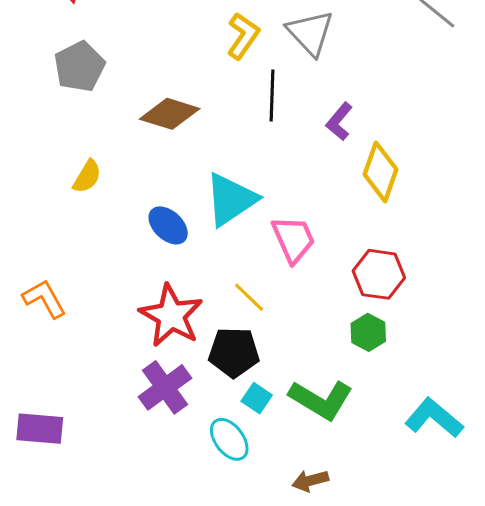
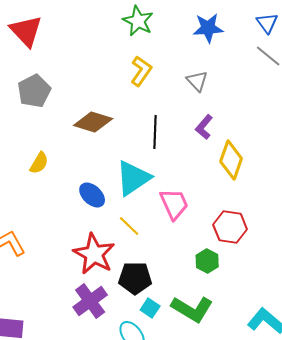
gray triangle: (310, 33) -> (197, 81), moved, size x0.7
black line: (272, 96) -> (155, 132), moved
yellow line: (249, 297) -> (129, 226), moved
green hexagon: (368, 332) -> (207, 261), moved

